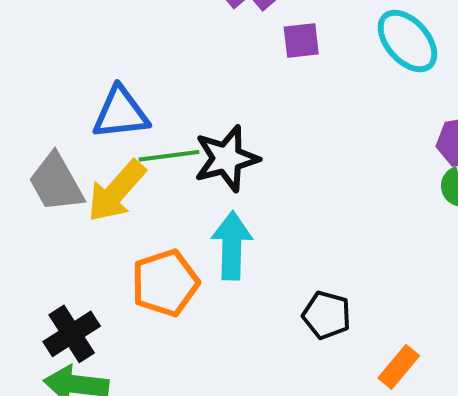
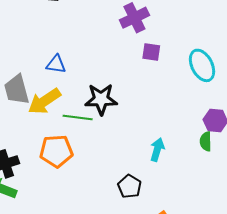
blue triangle: (121, 113) -> (56, 64), size x0.7
green line: (169, 156) -> (78, 117), moved
cyan arrow: (232, 246) -> (157, 150), moved, size x0.7

